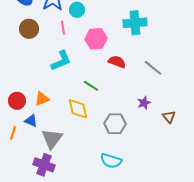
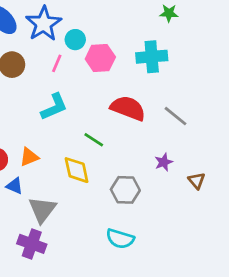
pink line: (63, 28) -> (57, 63), turned 32
pink hexagon: (96, 39) -> (100, 58), moved
red semicircle: (117, 62) -> (128, 108), size x1.5

